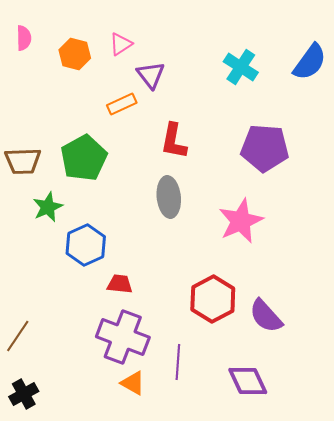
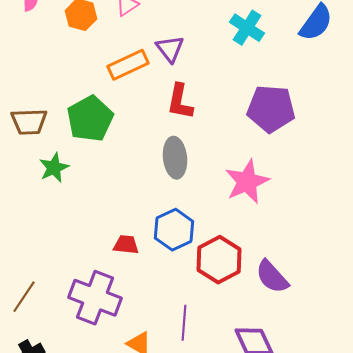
purple triangle: (151, 75) -> (170, 49), moved
orange rectangle: (122, 104) -> (128, 65), size x1.4
blue hexagon: (86, 245) -> (174, 230), moved
purple cross: (123, 337) -> (95, 298), moved

